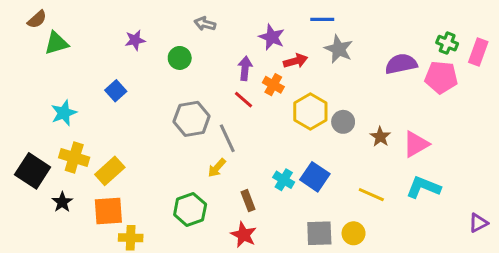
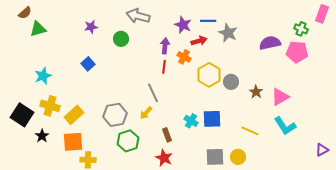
blue line: (322, 19) -> (208, 21), moved
gray arrow: (205, 24) -> (138, 16), size x1.6
pink rectangle: (478, 52) -> (322, 14), moved
blue square: (116, 91) -> (88, 64), moved
red line: (244, 100) -> (164, 67), turned 56
gray hexagon: (192, 119) -> (115, 115), moved
blue square: (315, 177) -> (212, 119), turned -36
cyan L-shape: (423, 187) -> (285, 126), turned -145

